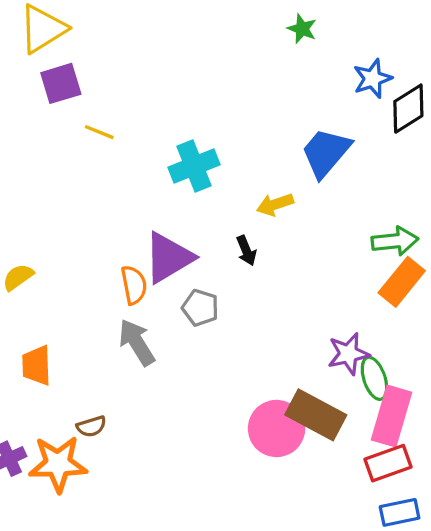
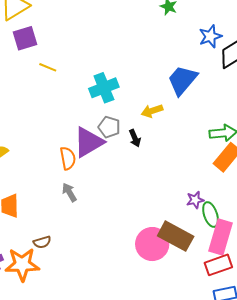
gray pentagon: (200, 308) -> (109, 127), moved
gray arrow: (137, 342) -> (69, 192), size x0.7
purple star: (348, 354) -> (195, 200), size x0.7

